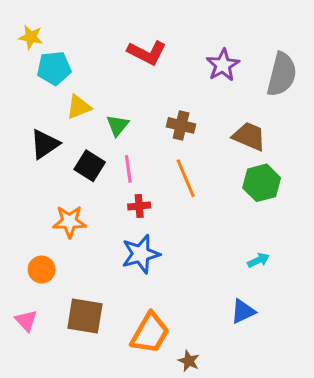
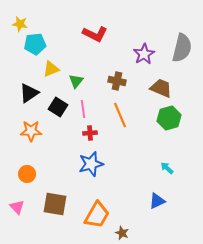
purple star: (223, 65) -> (144, 54), moved
orange star: (69, 222) -> (31, 131), moved
cyan arrow: (258, 260) -> (167, 168), turned -112

